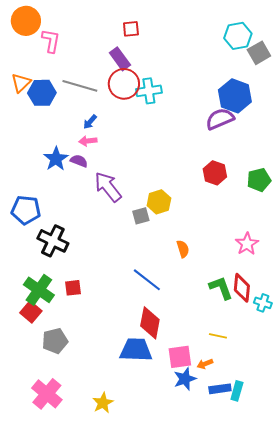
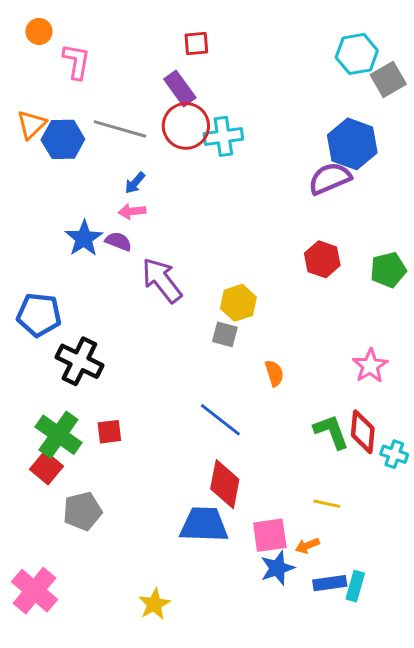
orange circle: (26, 21) -> (39, 31), size x0.6
gray square: (141, 216) -> (225, 334), moved, turned 30
pink cross: (47, 394) -> (34, 591), moved

